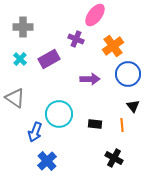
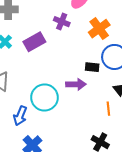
purple arrow: (90, 79) -> (76, 84), moved
black rectangle: (95, 124) -> (92, 67), moved

